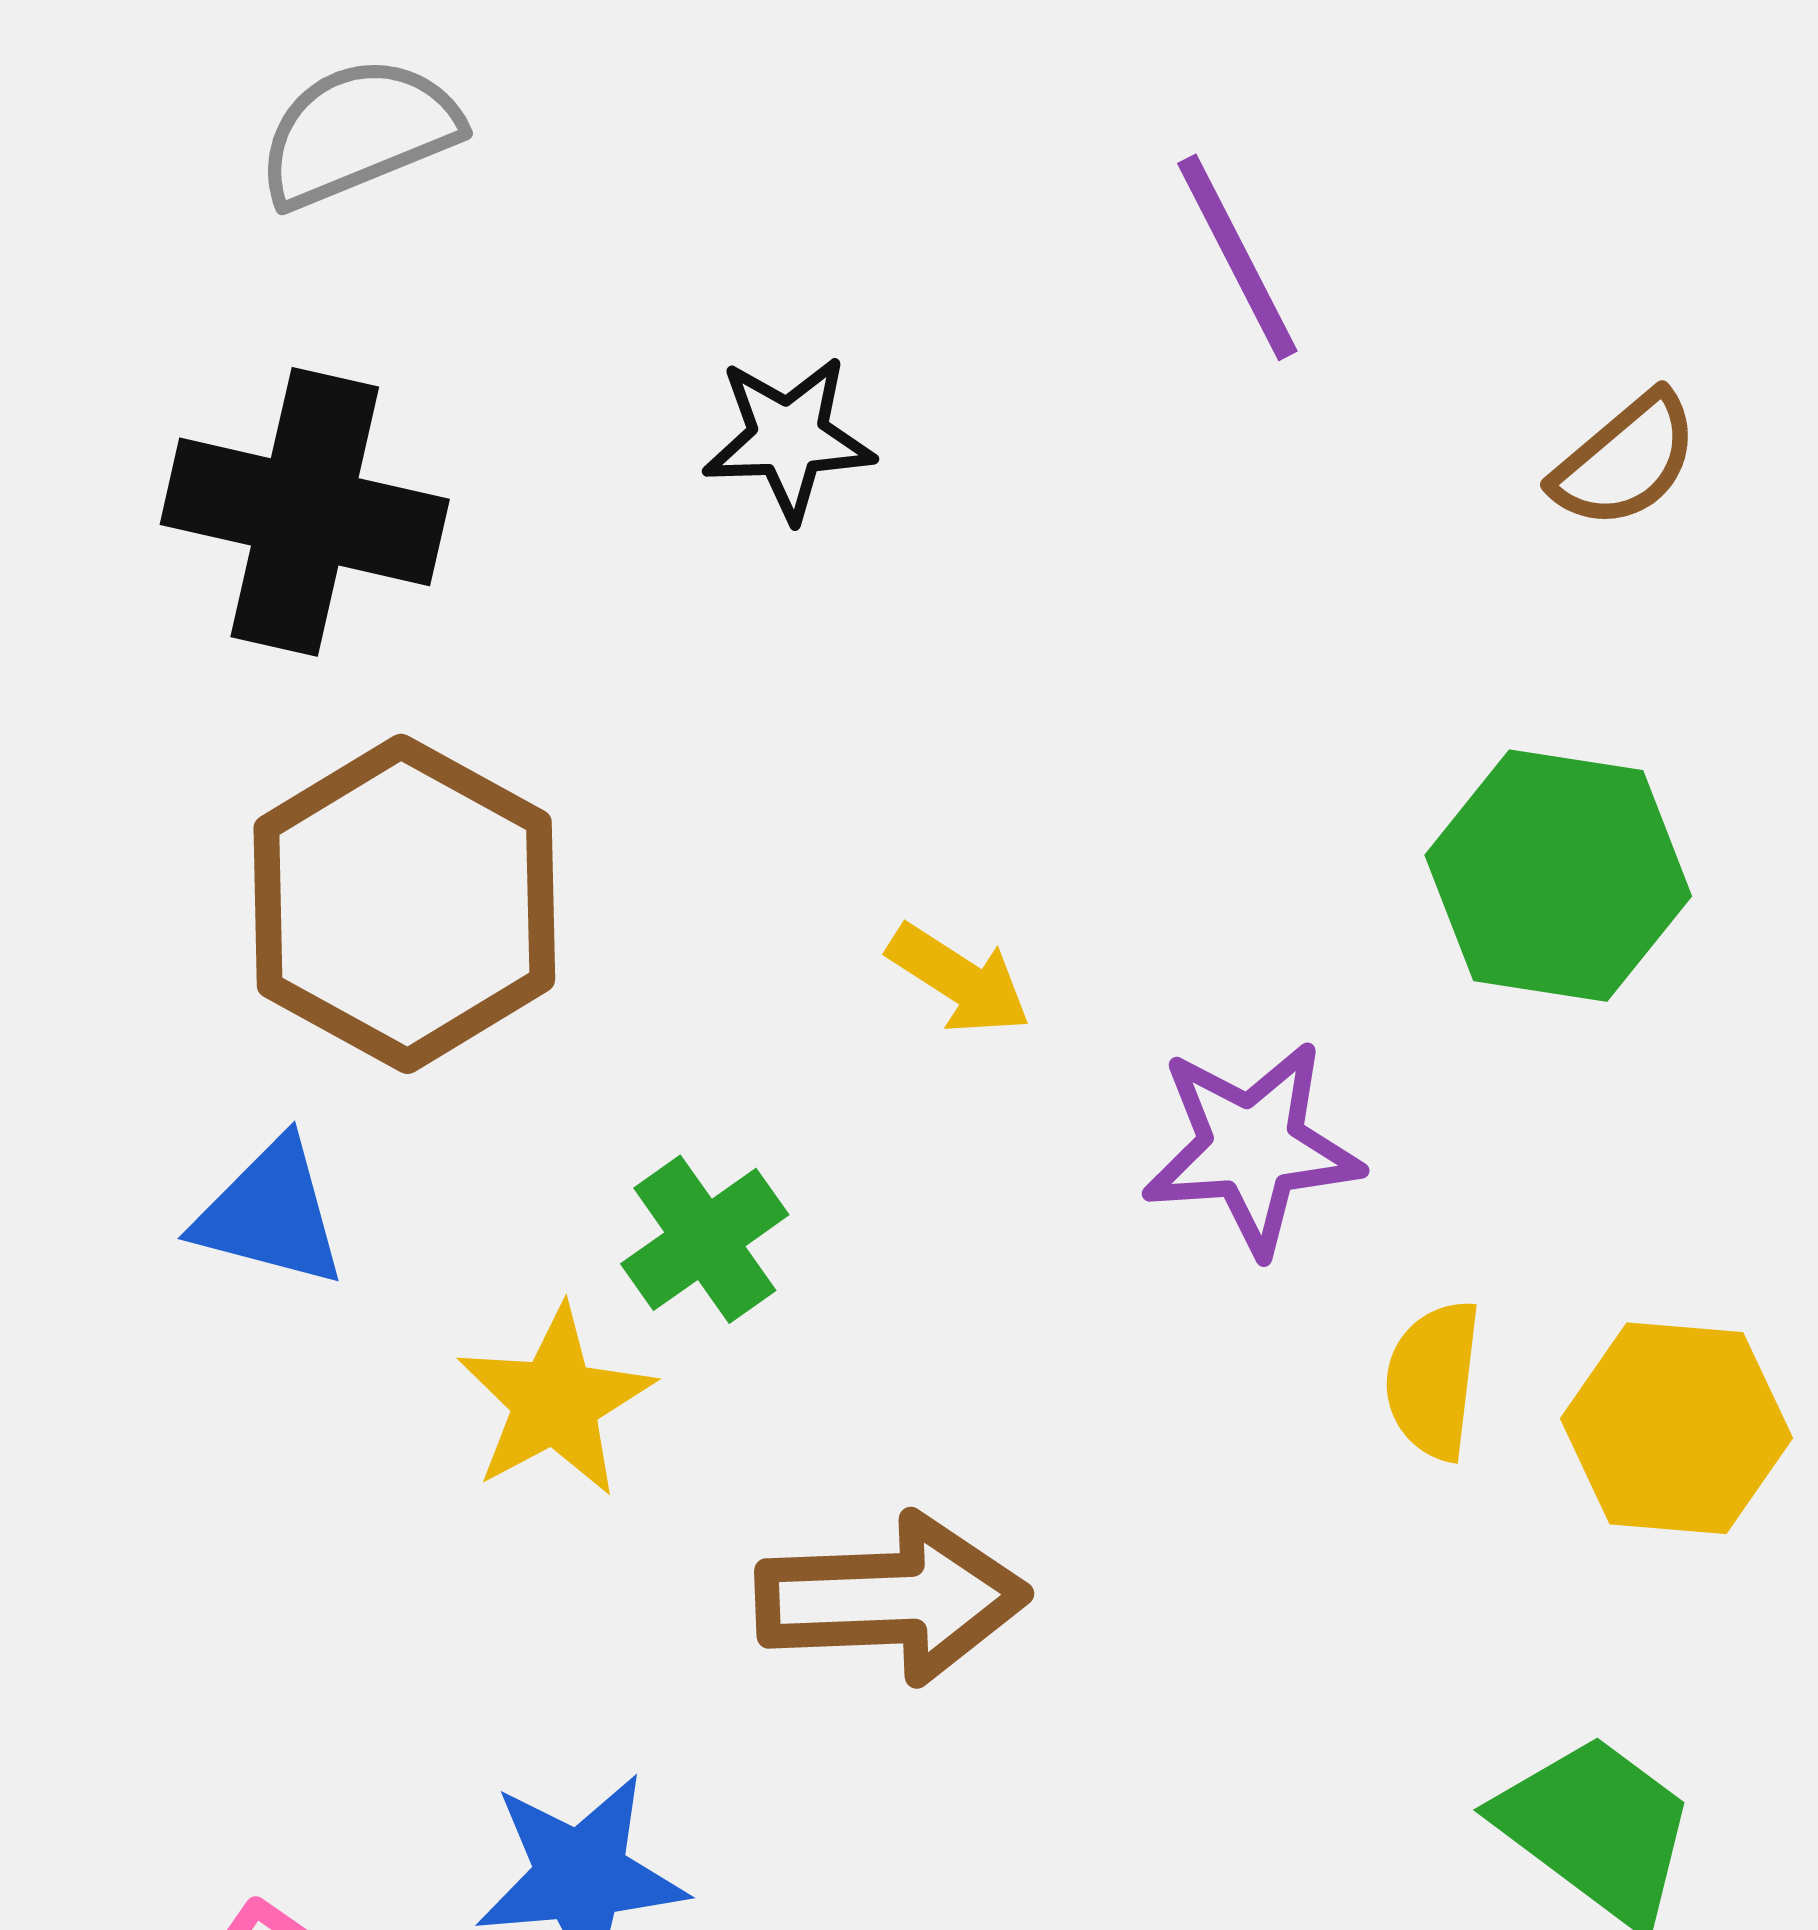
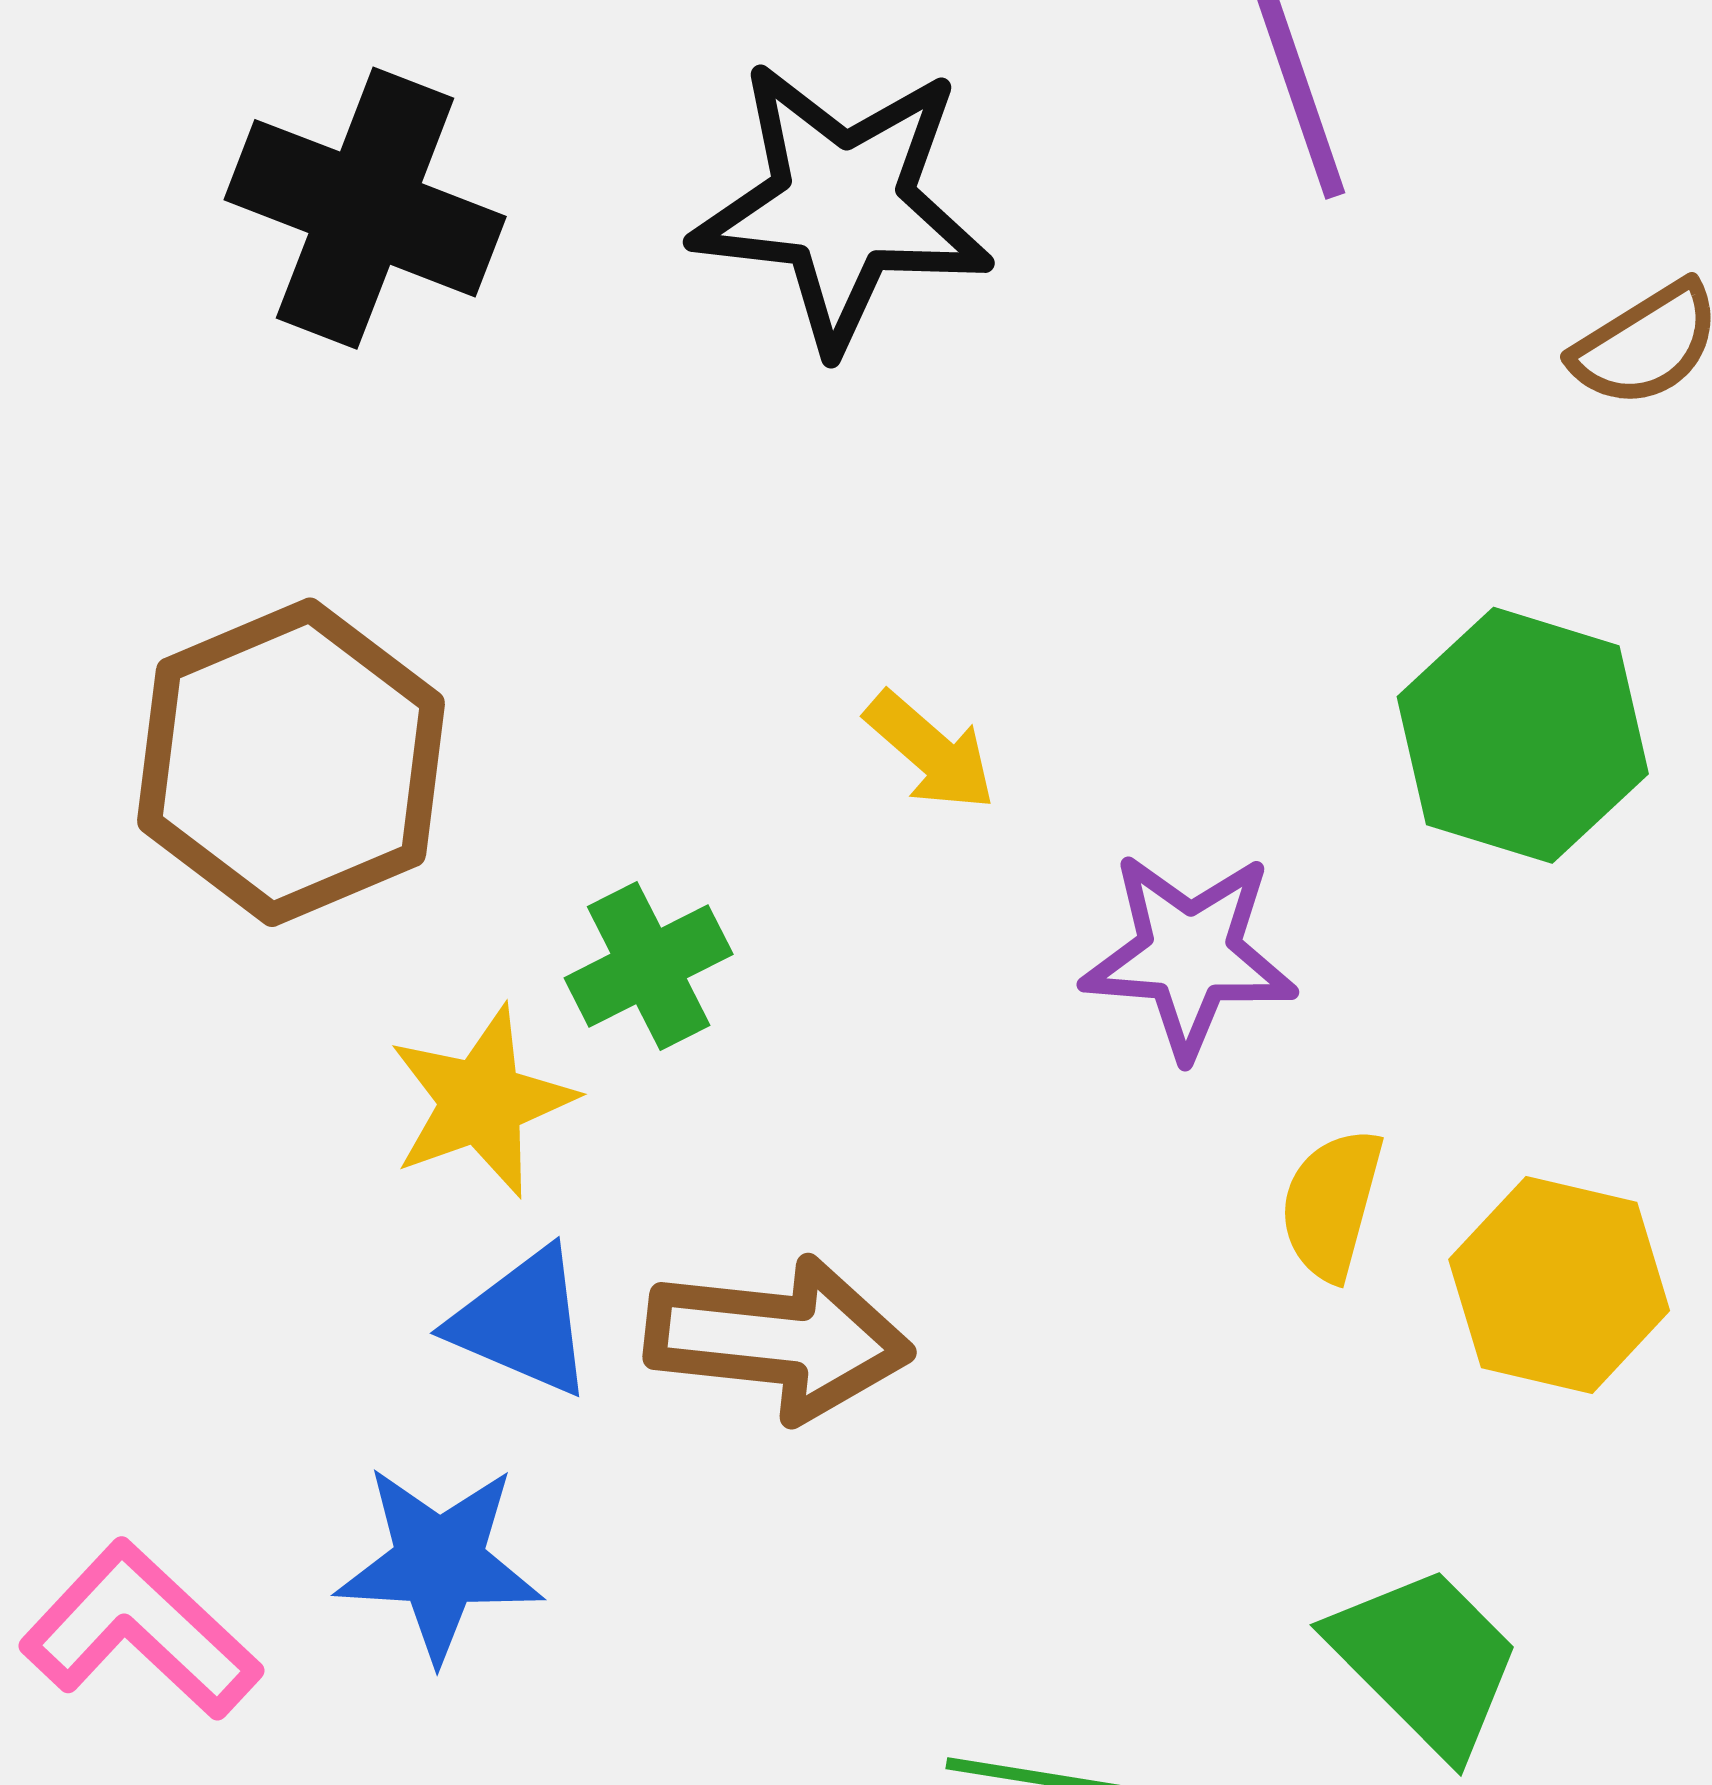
black star: (789, 438) -> (842, 205), size x1.8
brown hexagon: (404, 904) -> (291, 762), moved
blue triangle: (270, 1214) -> (523, 1322), moved

